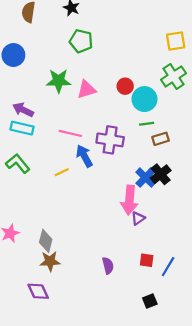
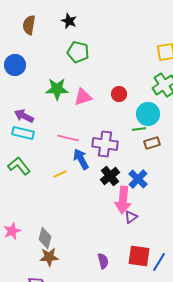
cyan circle: (144, 99) -> (148, 114), moved
black cross: (161, 174) -> (110, 176), moved
red square: (147, 260) -> (139, 256), size x1.6

